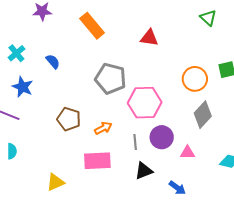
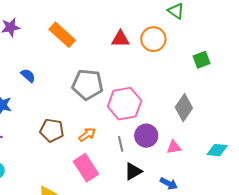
orange circle: (195, 79) -> (153, 39), moved
pink rectangle: (97, 161) -> (86, 168), turned 68

